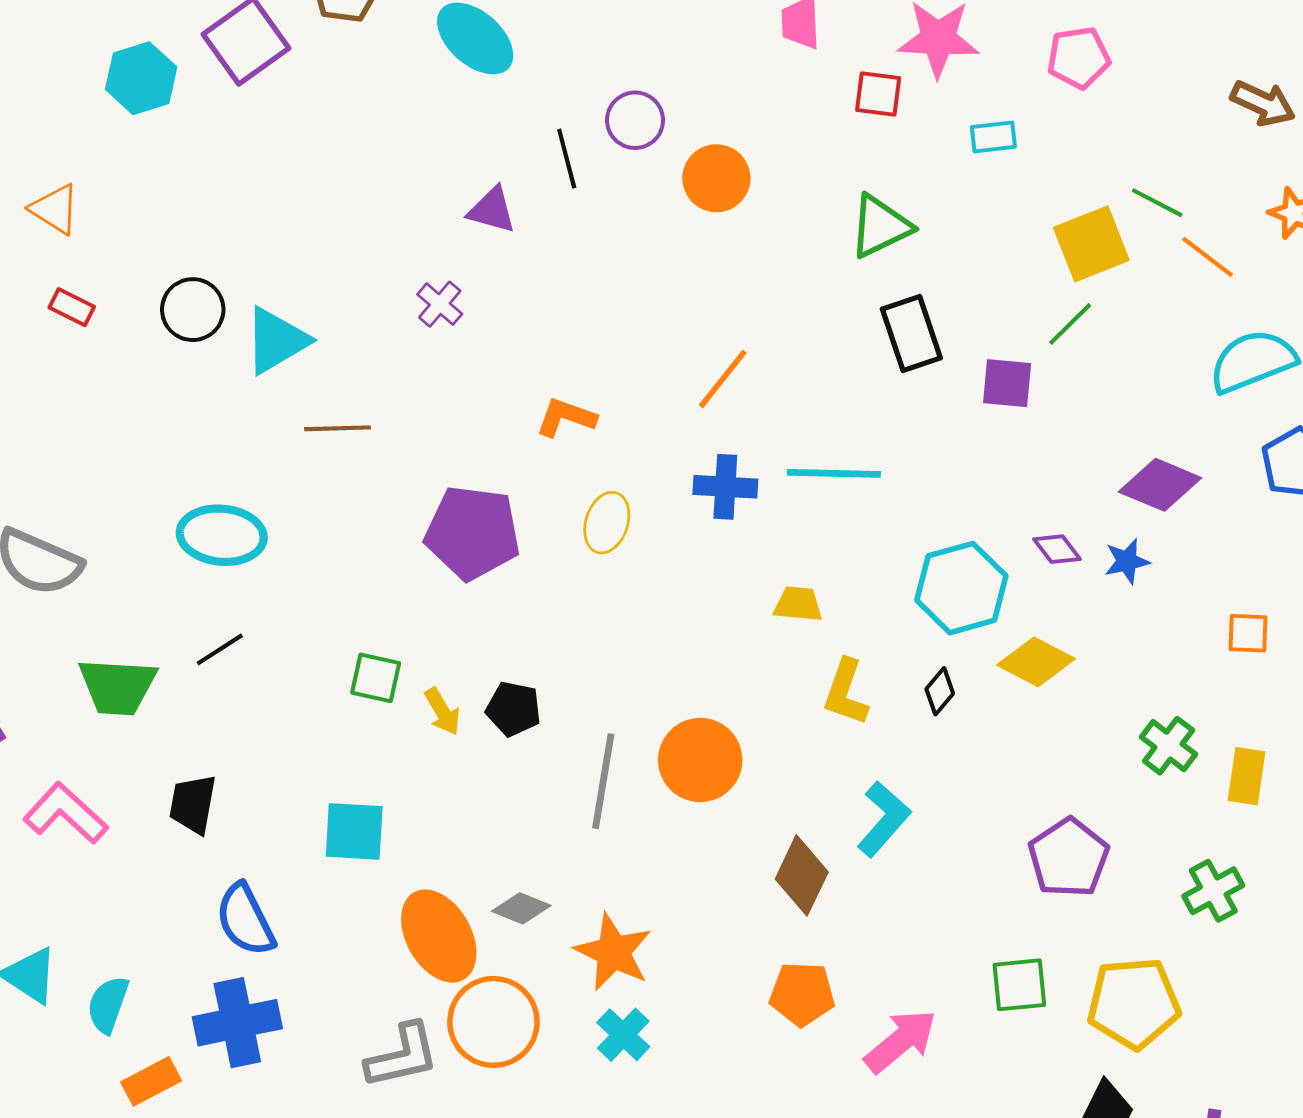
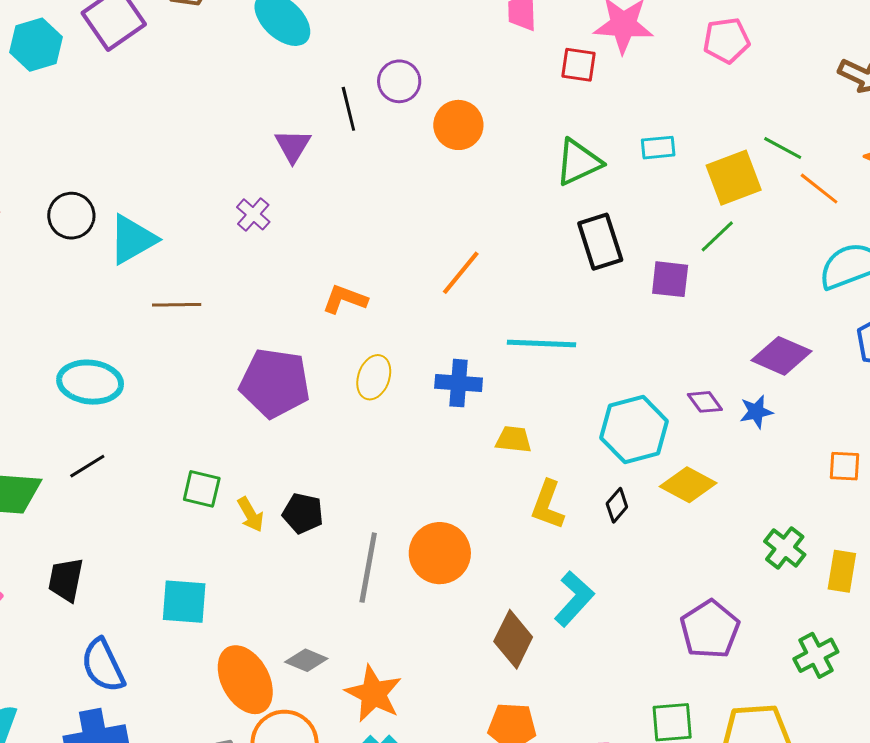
cyan rectangle: (993, 137) -> (658, 148), moved
purple triangle: (492, 210) -> (293, 146), turned 45
blue cross: (725, 487) -> (459, 383), moved

